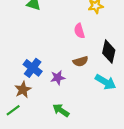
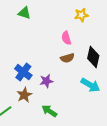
brown semicircle: (80, 61) -> (67, 58), moved
brown star: (23, 90) -> (24, 95), moved

